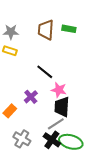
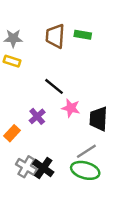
black trapezoid: (62, 107) -> (98, 119), moved
gray line: (56, 124) -> (86, 151), moved
black cross: (52, 140) -> (43, 168), moved

